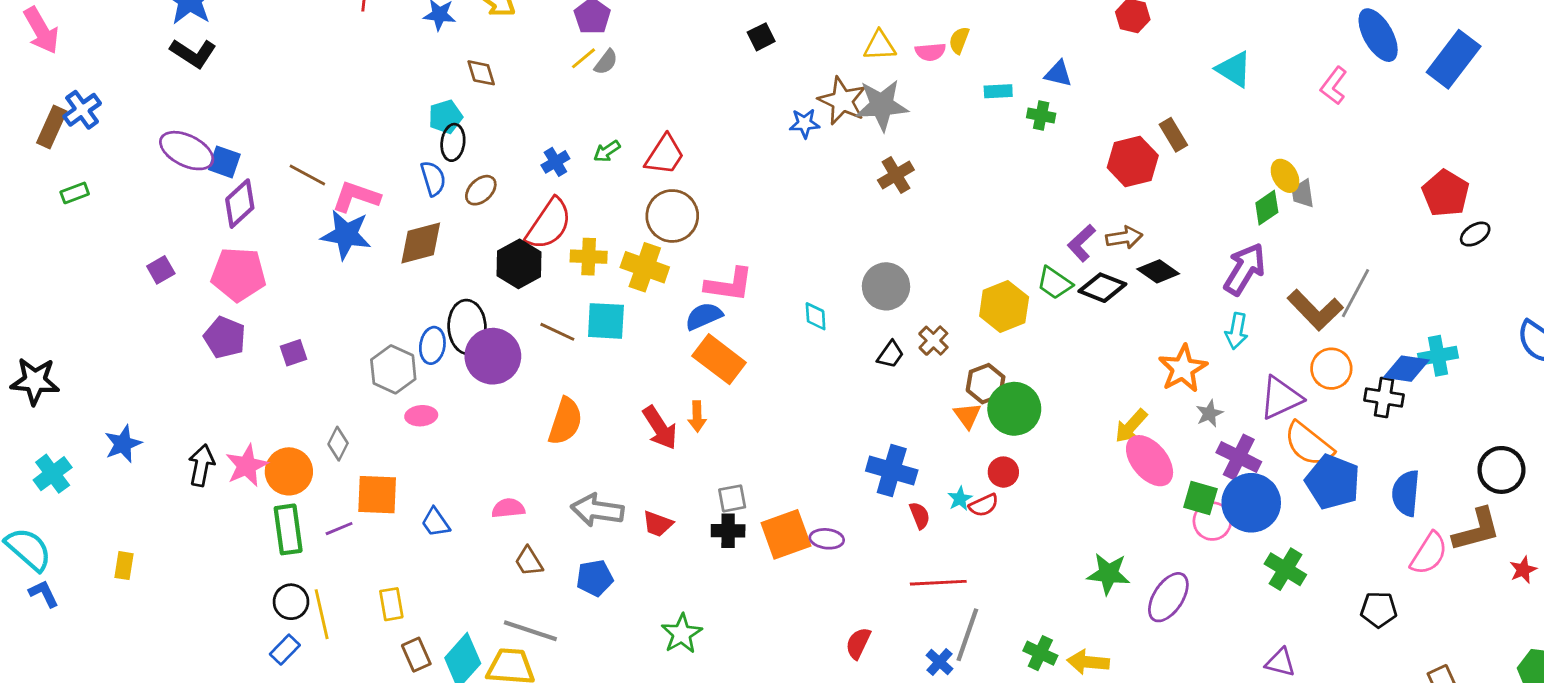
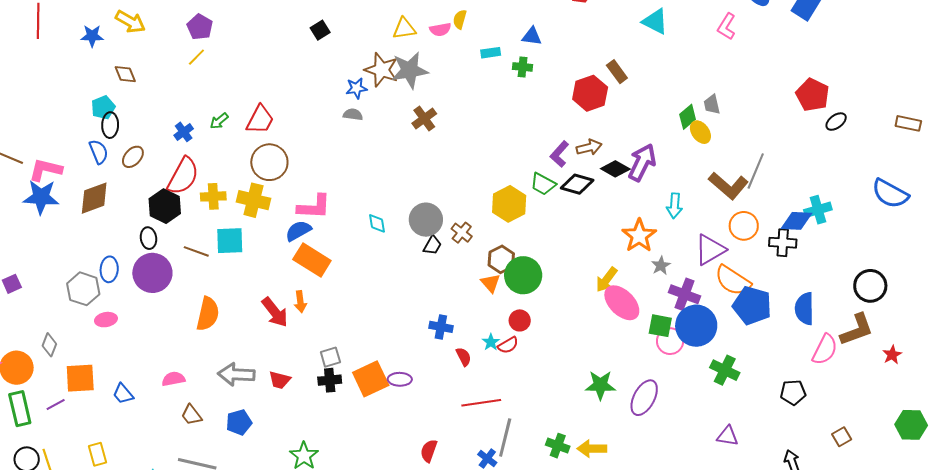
gray semicircle: (606, 62) -> (353, 114), moved, turned -114
yellow ellipse: (1285, 176) -> (700, 132), moved
purple arrow: (1245, 269) -> (642, 162), moved
gray circle: (886, 286) -> (426, 220), moved
black ellipse: (467, 327) -> (148, 238), moved, size x0.6
blue cross: (892, 471) -> (441, 327), size x0.7

